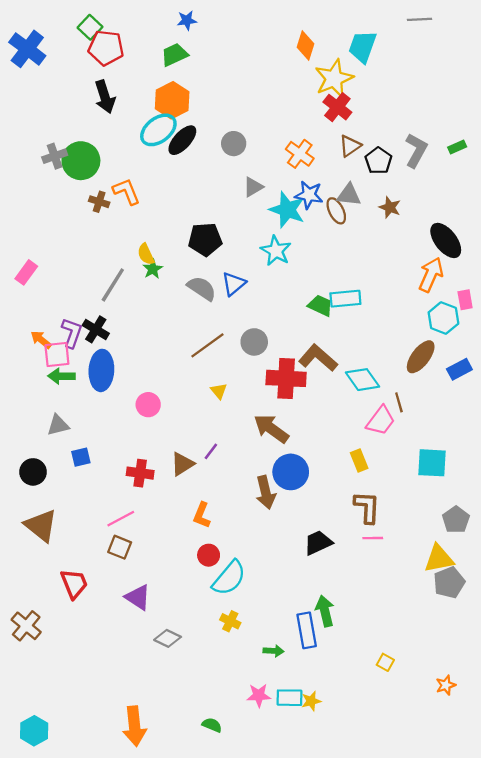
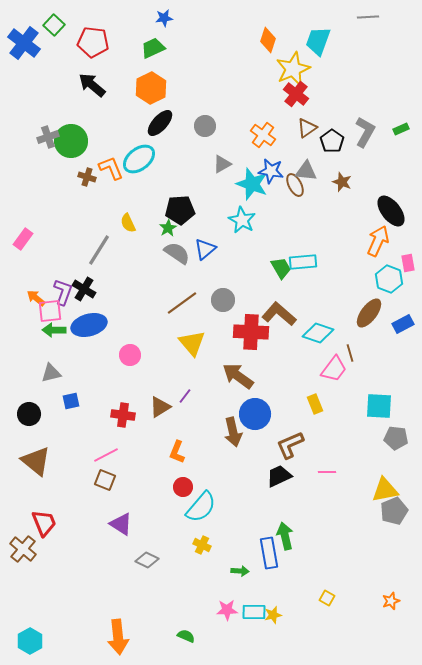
green square: (90, 27) -> (54, 25), moved
black arrow: (105, 97) -> (92, 85), turned 148
cyan ellipse: (158, 130) -> (139, 159), moved
green star: (153, 269) -> (168, 228), moved
green trapezoid: (320, 305) -> (281, 268), turned 35
blue ellipse: (101, 370) -> (89, 325), turned 72
cyan diamond: (362, 380) -> (318, 333), turned -36
yellow triangle: (219, 391) -> (192, 343), size x1.8
brown L-shape: (367, 507) -> (290, 445), moved, turned -116
gray pentagon: (456, 520) -> (396, 438), moved, turned -30
red trapezoid: (74, 584) -> (44, 523), moved
yellow square: (385, 662) -> (327, 598), moved

